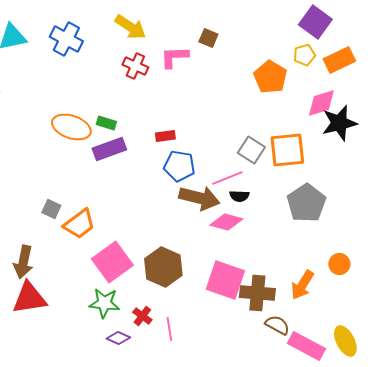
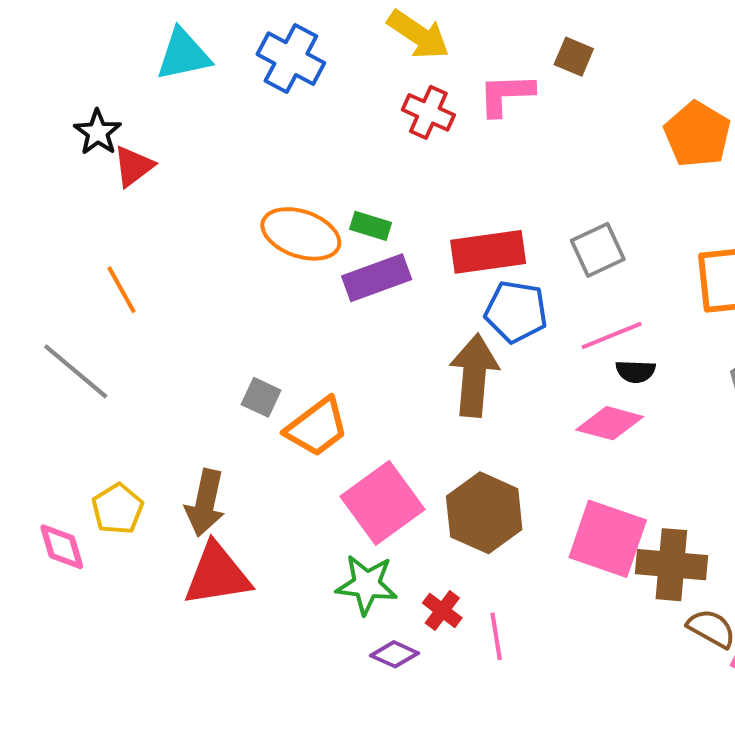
red rectangle: (165, 136) -> (488, 252), size x1.8
gray square: (251, 150) -> (598, 250), moved, turned 32
brown arrow: (199, 198) -> (474, 375), moved, turned -99

